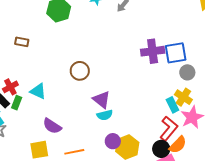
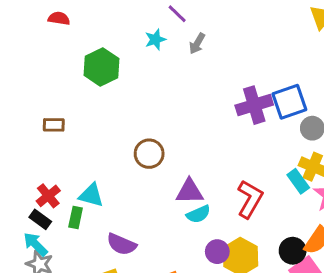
purple triangle: (102, 100) -> (190, 192), turned -30
green rectangle: (17, 103) -> (76, 217), moved
red L-shape: (169, 129) -> (250, 199), moved

